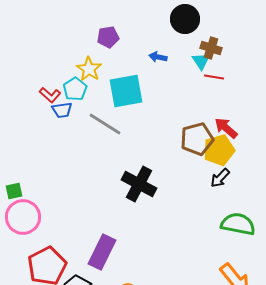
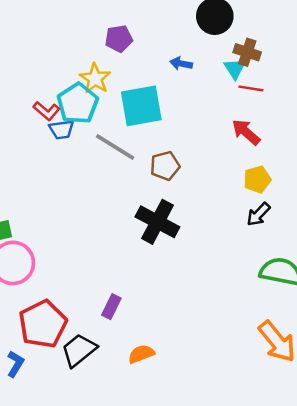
cyan pentagon: (75, 89) -> (78, 103), size x1.4
red arrow: (226, 128) -> (246, 132), moved
brown pentagon: (197, 139) -> (165, 166), moved, size x0.7
yellow pentagon: (219, 150) -> (257, 179), size x0.7
purple rectangle: (102, 252) -> (111, 307), size x0.6

